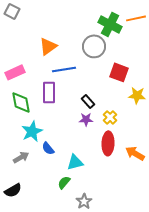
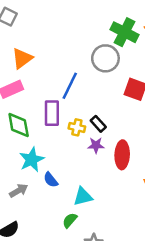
orange triangle: (48, 46) -> (22, 58), moved
blue line: (64, 69) -> (70, 86), turned -55
yellow cross: (110, 117) -> (77, 127), moved, turned -32
red ellipse: (108, 143) -> (122, 155), moved

